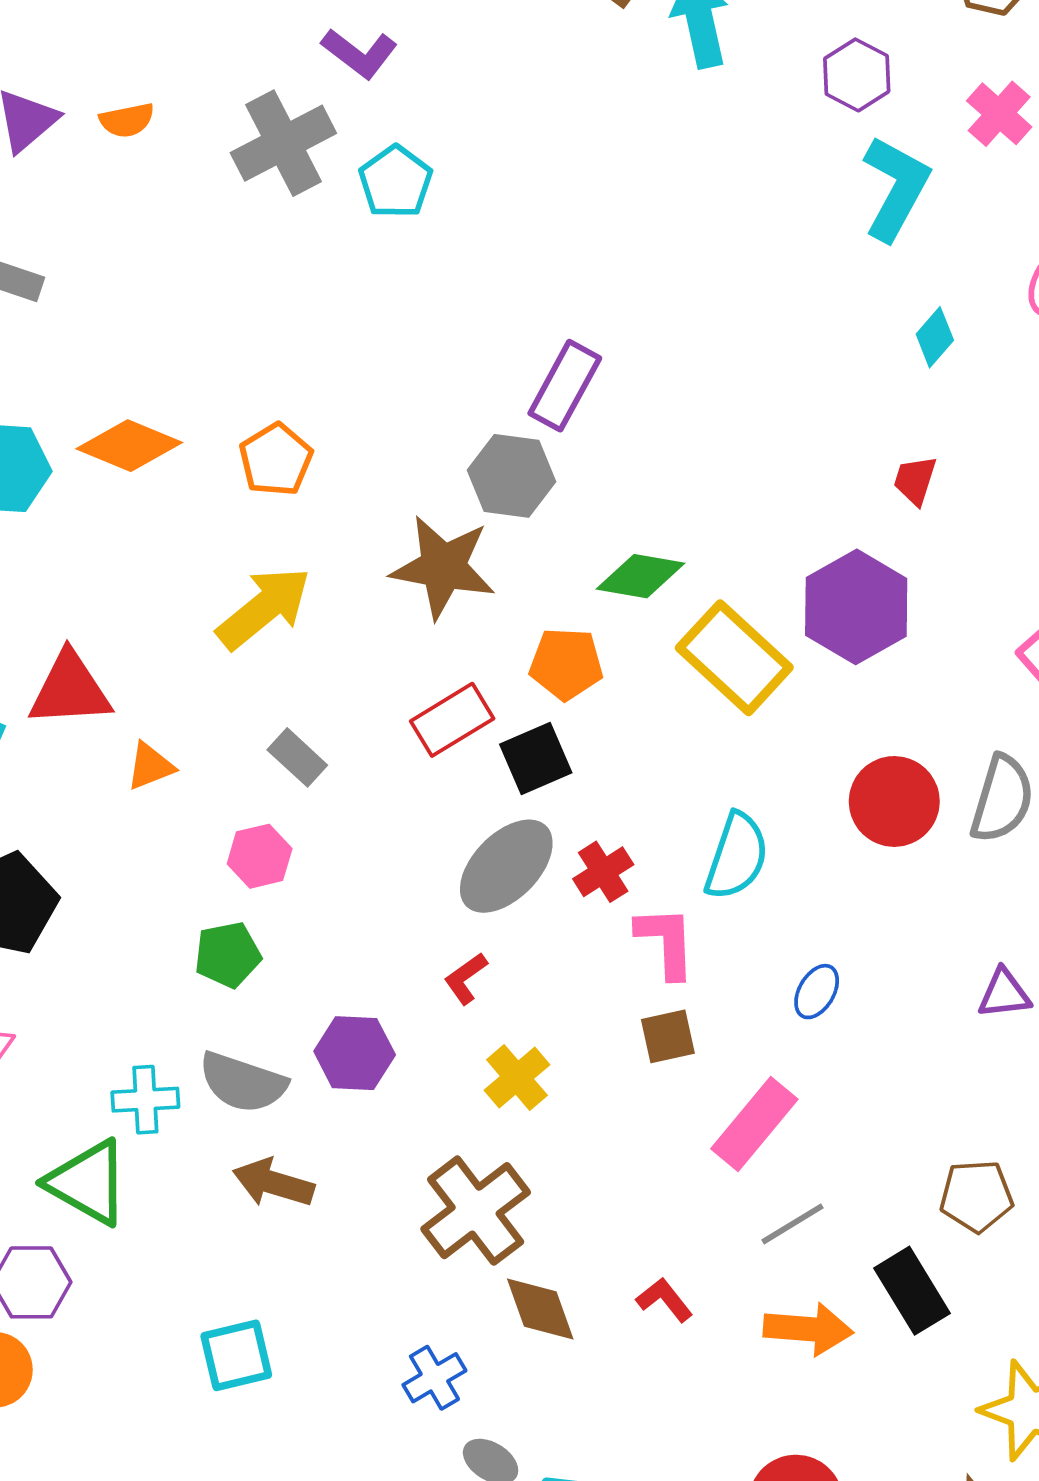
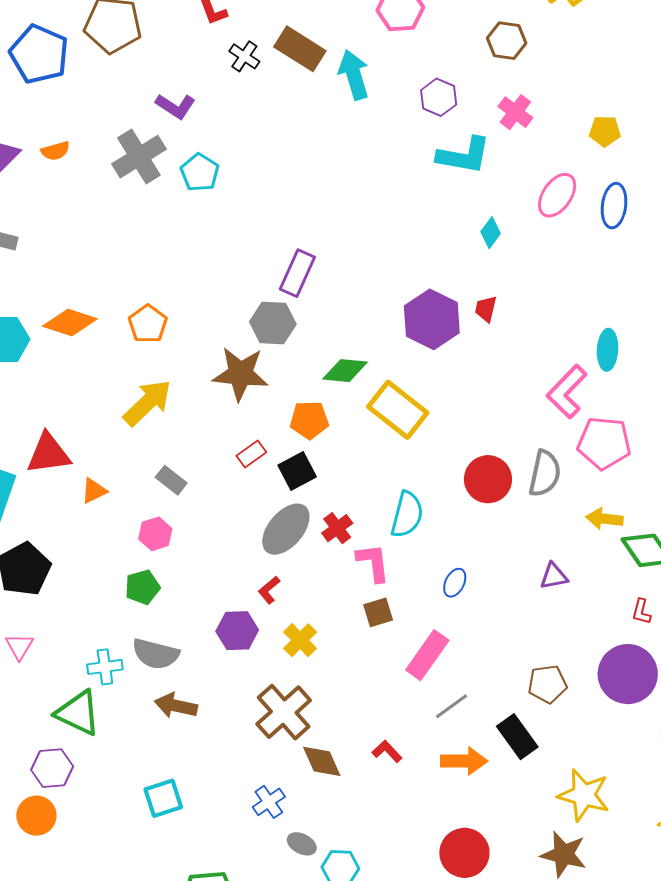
cyan L-shape: (896, 188) -> (464, 155), turned 76
purple hexagon: (856, 607) -> (432, 319), moved
red rectangle: (452, 720) -> (251, 454), size x0.7
purple hexagon: (355, 1053) -> (237, 631), moved

